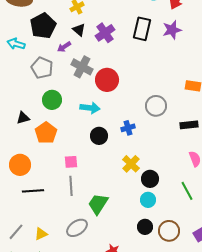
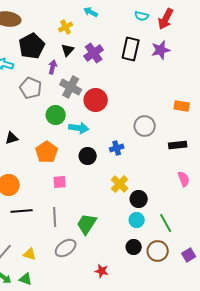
black triangle: (79, 30) -> (68, 50), turned 32
purple arrow: (64, 47) -> (53, 67), turned 136
green circle: (52, 100) -> (56, 115), moved
orange pentagon: (46, 133) -> (47, 152), moved
gray line: (71, 186) -> (55, 217), moved
green line: (187, 191) -> (166, 223), moved
yellow triangle: (41, 234) -> (30, 254), turned 40

